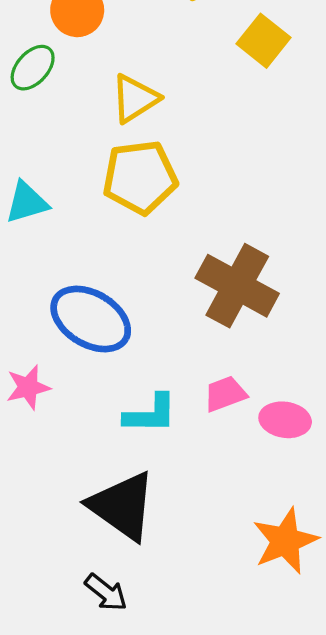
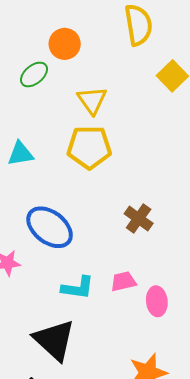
yellow triangle: (135, 98) -> (92, 100), turned -40
brown cross: (237, 286) -> (139, 219), size x0.6
pink ellipse: (285, 420) -> (157, 301), turned 68

